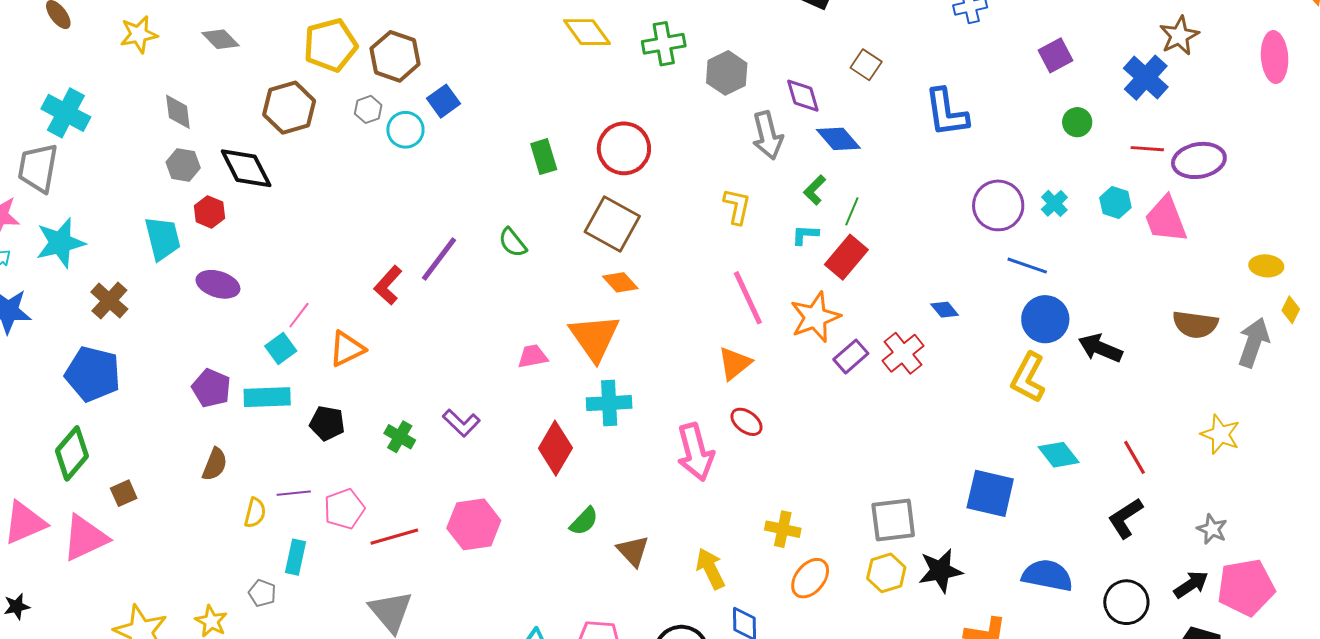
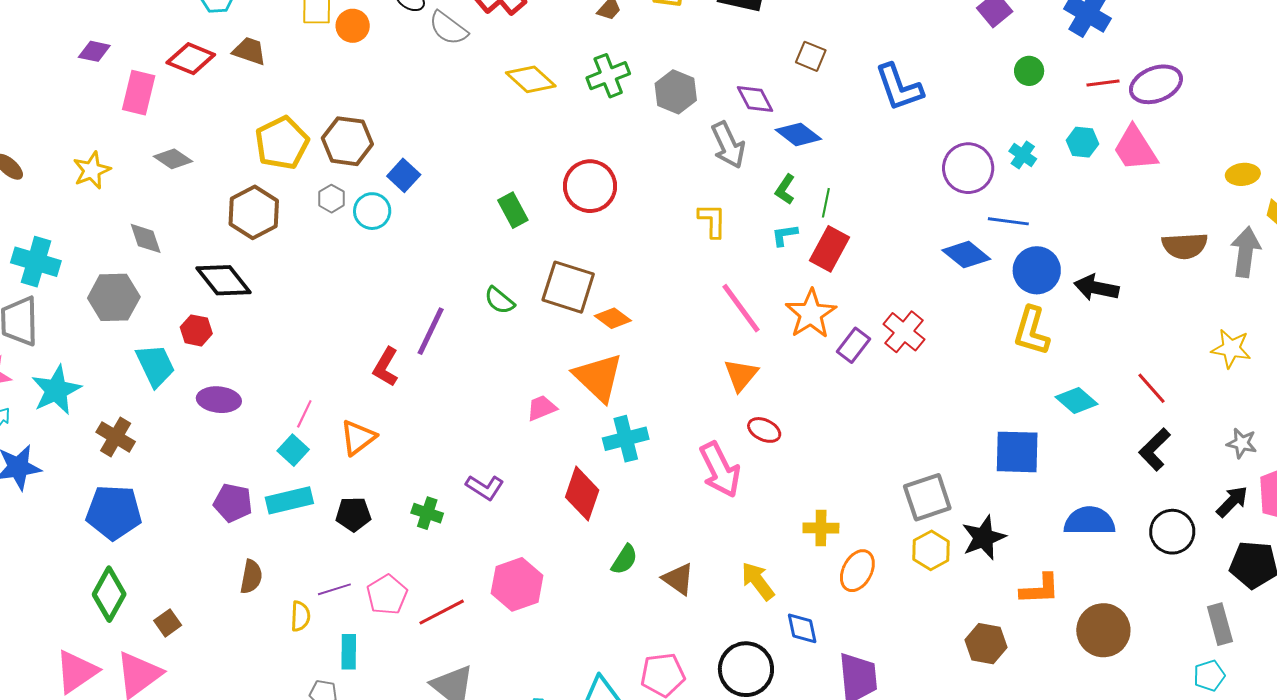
gray hexagon: (183, 165) -> (114, 297), moved, size x1.5
brown square: (612, 224) -> (568, 287), moved
blue diamond: (945, 310) -> (966, 255), moved, size x1.6

